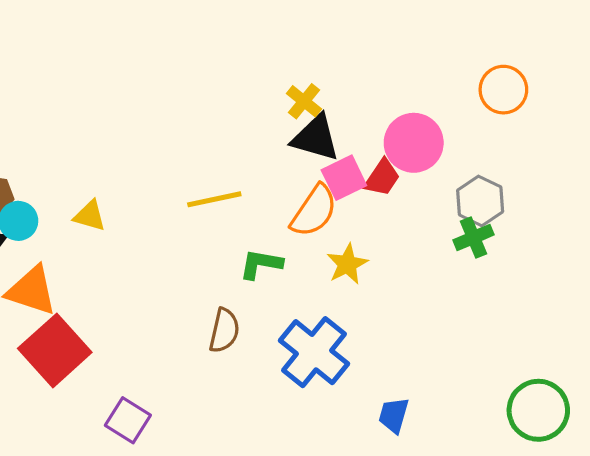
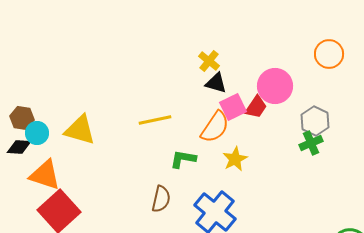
black triangle: (316, 138) -> (216, 83), size x0.7
yellow triangle: (90, 216) -> (80, 130), size x1.6

